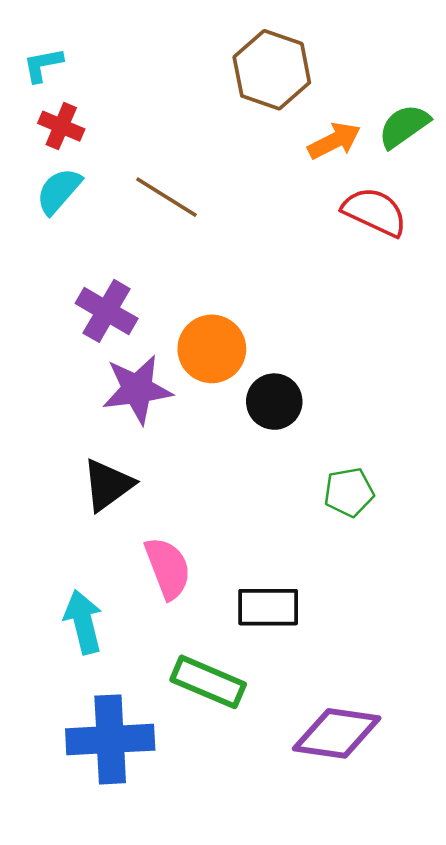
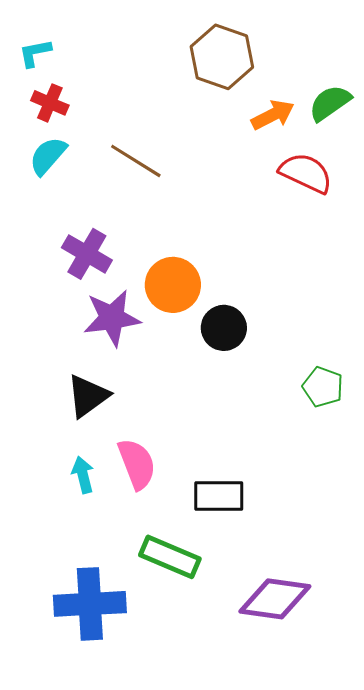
green pentagon: (349, 492) -> (323, 387), moved, turned 30
cyan arrow: (83, 622) -> (83, 475), moved, size x0.7

